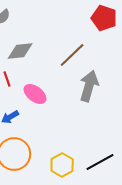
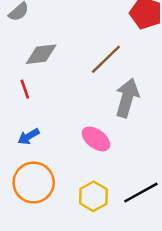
pink ellipse: (35, 94) -> (96, 139), moved

